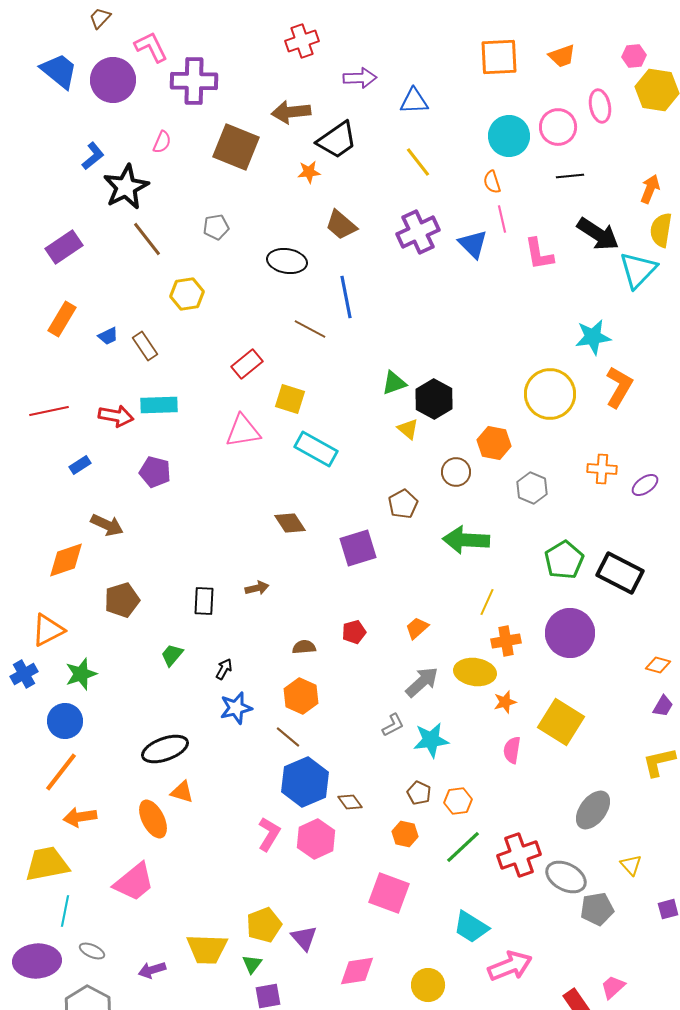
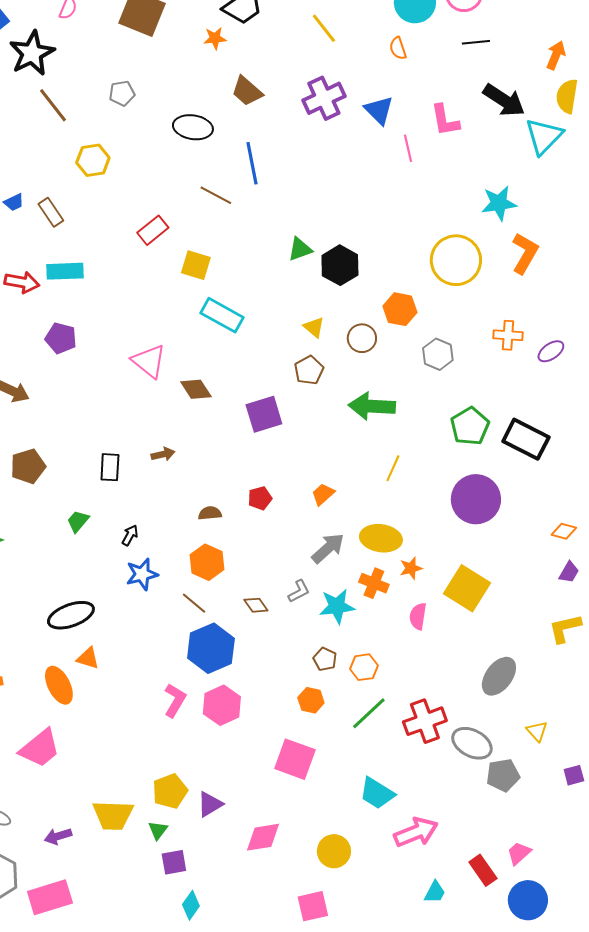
pink line: (502, 219) -> (408, 148), moved
yellow triangle: (408, 429) -> (314, 327), moved
pink triangle: (243, 431) -> (149, 361), moved, turned 48
orange cross: (506, 641) -> (374, 583), moved, turned 32
brown diamond: (350, 802) -> (256, 605), moved
purple triangle: (304, 938) -> (210, 804), turned 40

